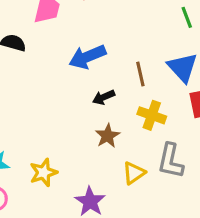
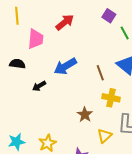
black arrow: (104, 97) -> (39, 86), moved

